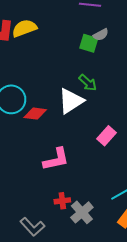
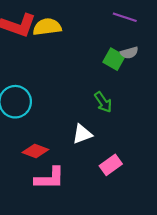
white triangle: (71, 101) -> (82, 134), moved, size x0.7
red diamond: (35, 114) -> (35, 151), moved

